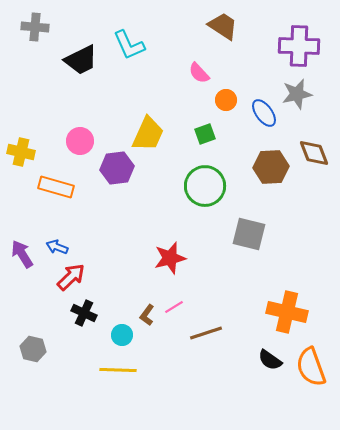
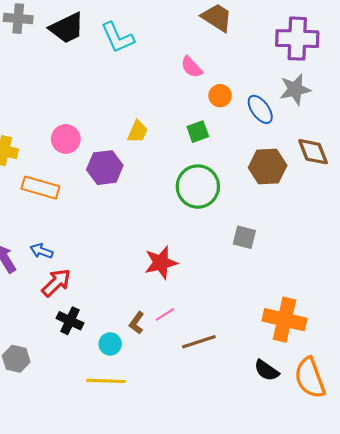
black trapezoid: (81, 60) -> (67, 28), moved
yellow trapezoid: (148, 134) -> (138, 132), size x0.6
gray square: (249, 234) -> (244, 237), size x0.7

